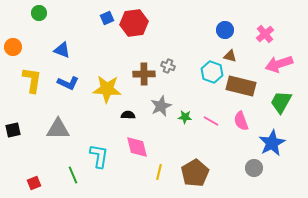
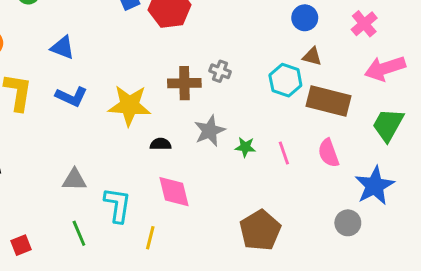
pink line: (211, 121) -> (284, 153), turned 42
gray triangle: (58, 129) -> (74, 180), moved, size x0.7
yellow line: (159, 172) -> (150, 238), moved

